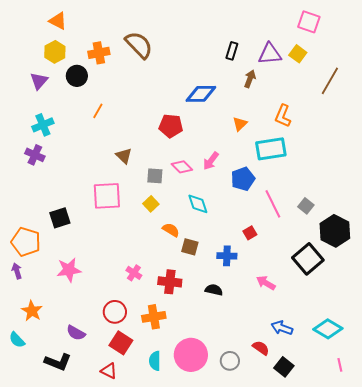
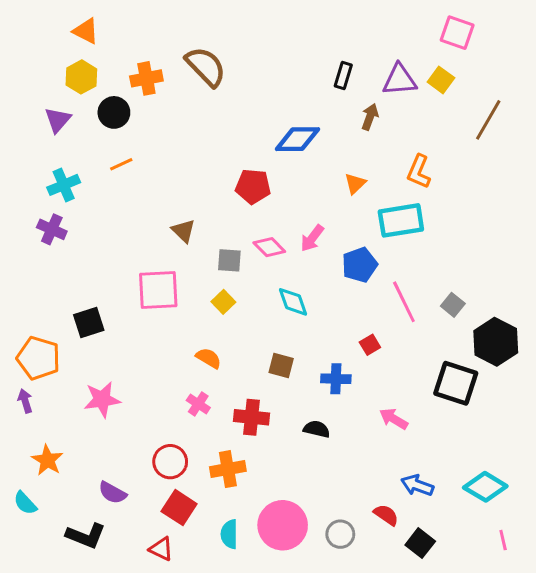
orange line: (98, 111) -> (121, 164), moved, turned 35
orange semicircle: (171, 230) -> (209, 358), moved
black square: (308, 259) -> (456, 383), turned -32

